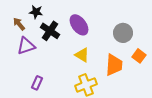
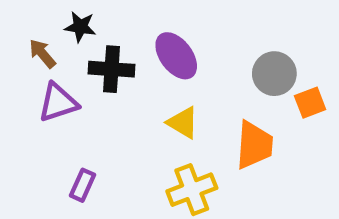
black cross: (50, 31) -> (112, 69), turned -30
orange square: (139, 56) -> (310, 103), moved, turned 32

